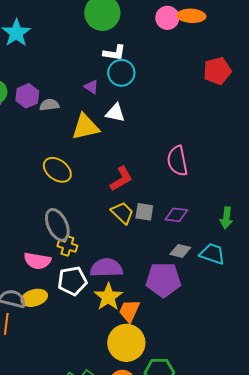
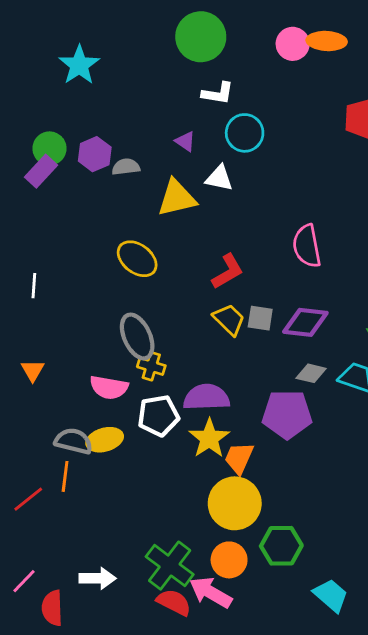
cyan circle: (121, 73) -> (245, 133), moved
purple diamond: (176, 215) -> (305, 322), size x1.4

